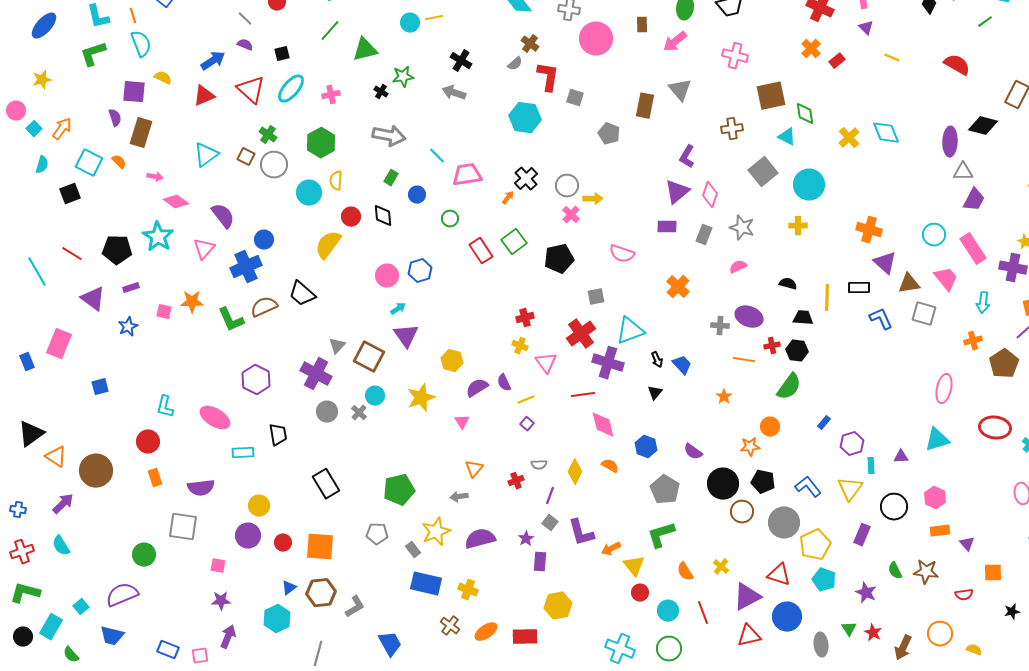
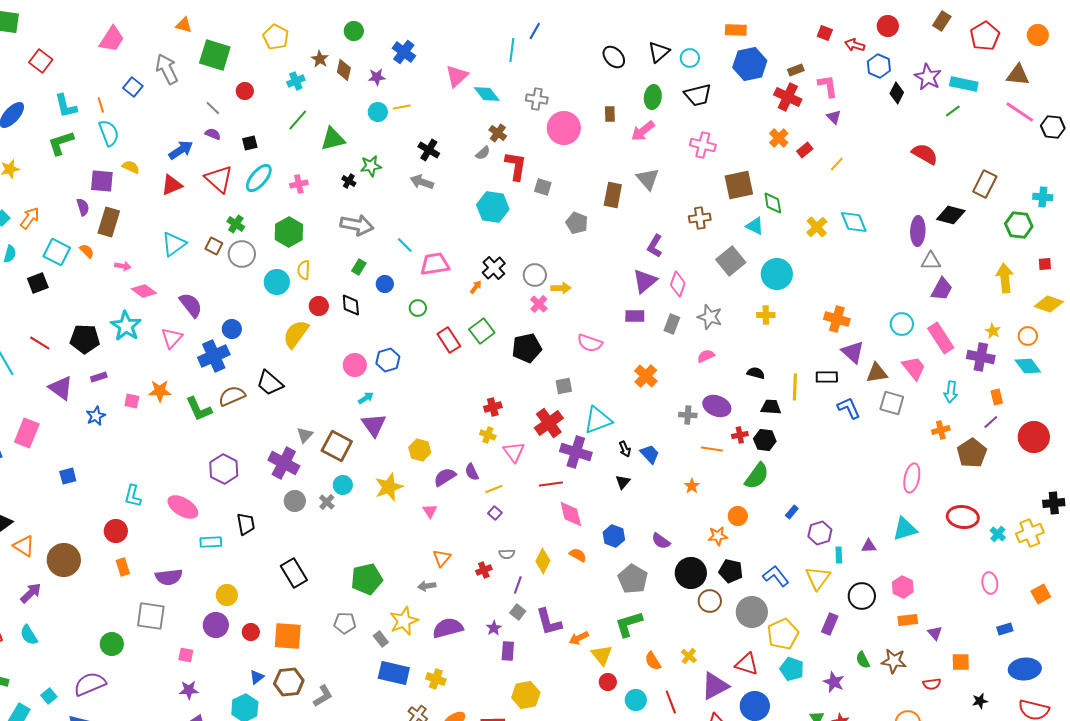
yellow line: (892, 58) -> (837, 164), moved, turned -70

